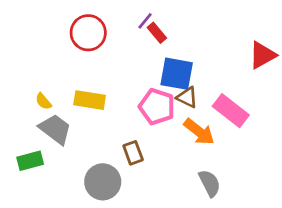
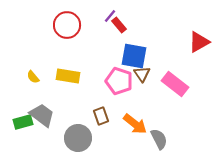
brown triangle: (187, 97) -> (142, 74), turned 30
gray trapezoid: (55, 129) -> (42, 115), moved
orange arrow: (199, 132) -> (135, 124), moved

